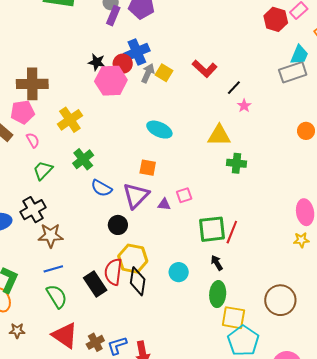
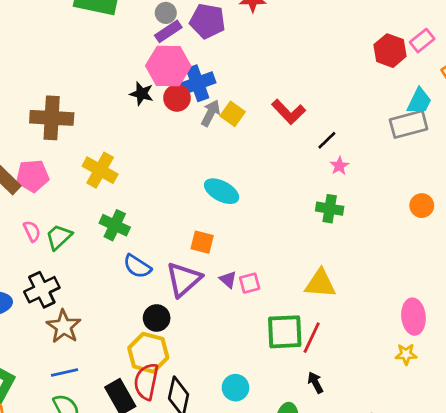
purple rectangle: (113, 16) -> (168, 31), turned 30
pink hexagon: (111, 81) -> (168, 66), moved
pink pentagon: (22, 112) -> (33, 176), moved
yellow cross: (70, 120) -> (100, 170), turned -30
yellow triangle: (219, 135) -> (320, 283), moved
pink semicircle: (33, 140) -> (32, 231), moved
green cross: (83, 159) -> (115, 225), turned -30
green cross: (237, 163) -> (330, 209), moved
purple triangle: (164, 204) -> (228, 280), moved, turned 32
brown star: (51, 235) -> (64, 327), turned 30
yellow hexagon: (133, 259) -> (148, 353), moved
black arrow: (217, 263) -> (315, 383), moved

